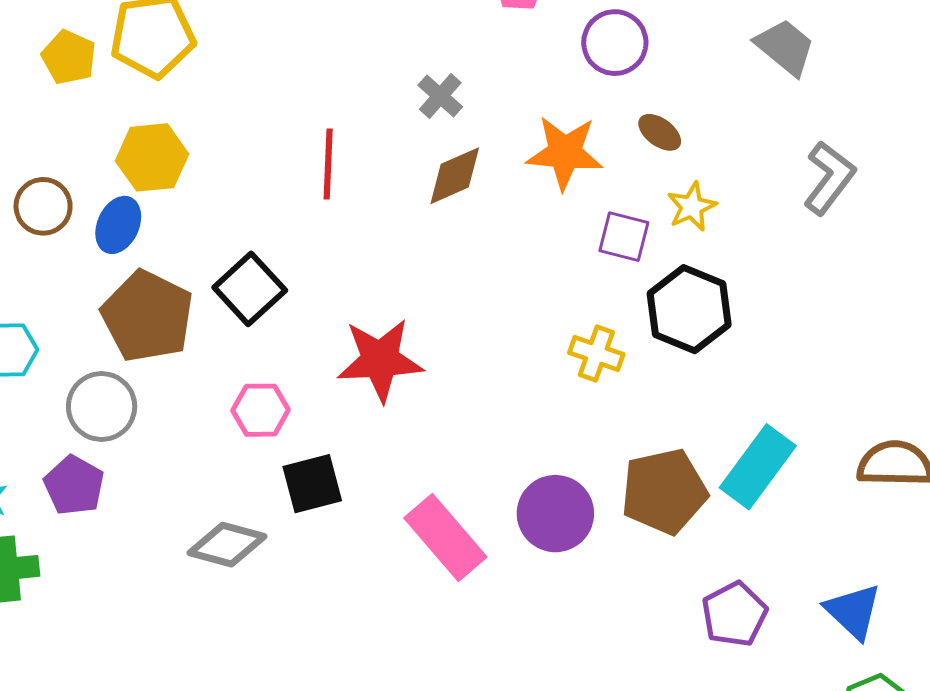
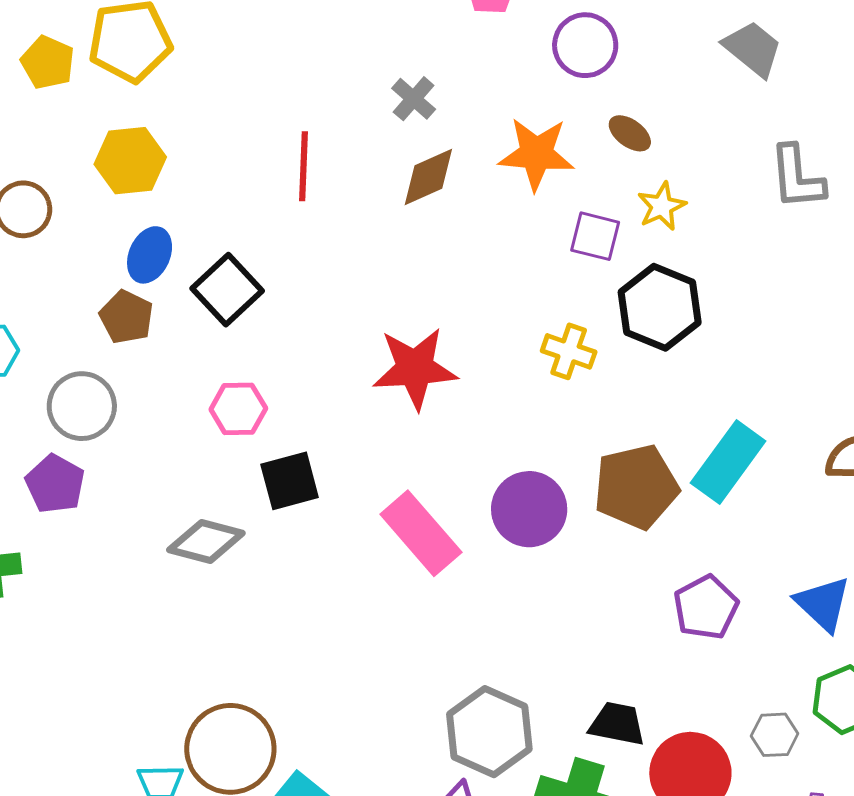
gray L-shape: (829, 178) -> (797, 177), turned 138
blue ellipse: (118, 225) -> (150, 255), moved
brown pentagon: (147, 316) -> (126, 317), size x0.6
red star: (380, 360) -> (415, 368), moved

